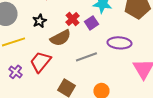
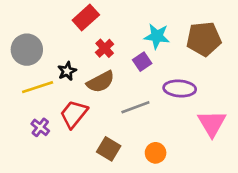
red cross: (72, 19) -> (105, 48), moved
black star: (39, 21) -> (67, 71), moved

